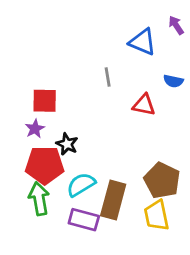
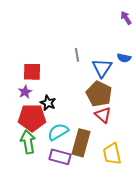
blue triangle: (143, 42) -> (102, 68), moved, turned 40
red triangle: (144, 105) -> (103, 115), moved, turned 30
brown pentagon: (162, 180) -> (99, 94), moved

